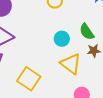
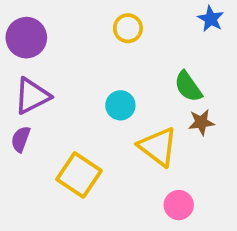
cyan circle: (62, 39) -> (120, 105), moved

